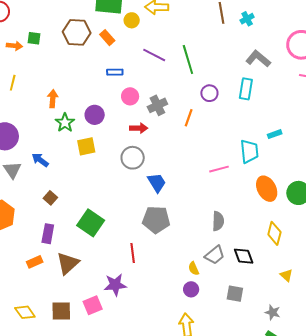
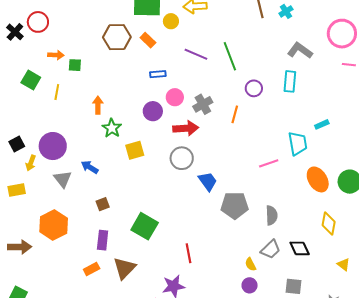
green square: (34, 38) -> (75, 65), moved
purple circle: (95, 115) -> (153, 111), moved
red arrow: (139, 128) -> (186, 128), size x1.4
brown square: (50, 198) -> (103, 204), turned 32
gray pentagon: (156, 220) -> (235, 205), moved

